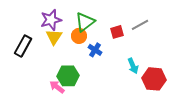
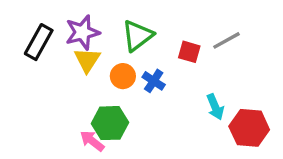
red square: (117, 32) -> (189, 52), turned 32
orange circle: (79, 36) -> (123, 76), moved
black rectangle: (23, 46) -> (39, 42), moved

